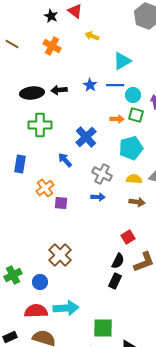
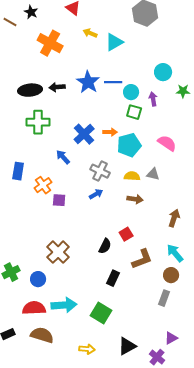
black star: (51, 16) -> (31, 12), moved
brown line: (12, 44) -> (10, 22), moved
orange cross: (52, 46) -> (50, 43), size x1.4
cyan triangle: (122, 61) -> (114, 42), moved
blue star: (90, 85) -> (88, 82), size x1.6
orange arrow: (117, 119) -> (110, 132), moved
blue rectangle: (20, 164) -> (18, 171), moved
blue arrow: (98, 197) -> (96, 194), turned -32
black semicircle: (118, 261) -> (105, 246), moved
green square: (103, 328) -> (101, 313), moved, turned 30

